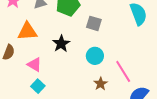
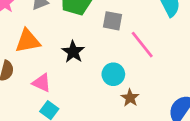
cyan circle: (95, 56) -> (113, 74), moved
pink line: (123, 71) -> (142, 45), moved

